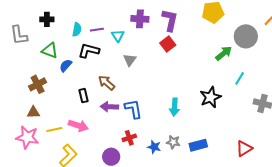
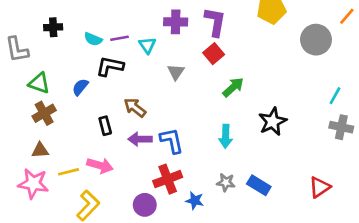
cyan semicircle: (77, 30) -> (93, 39), turned 104
green triangle: (50, 50) -> (39, 83), moved
green arrow: (224, 53) -> (233, 87), moved
gray triangle: (130, 60) -> (176, 72), moved
cyan line: (240, 78) -> (335, 96), moved
red cross: (129, 138) -> (168, 179), size x1.5
blue rectangle: (198, 145) -> (259, 185), turned 48
blue star: (154, 147) -> (195, 201), moved

